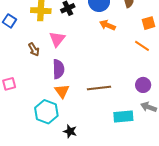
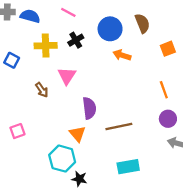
orange line: (142, 46) -> (164, 90), moved, turned 42
purple semicircle: (58, 69) -> (89, 108), moved
cyan rectangle: (123, 117) -> (128, 167), moved
black star: (70, 131) -> (79, 179), moved

